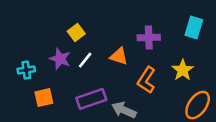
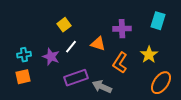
purple star: (60, 59) -> (51, 57), moved
orange square: (44, 98) -> (23, 77), moved

